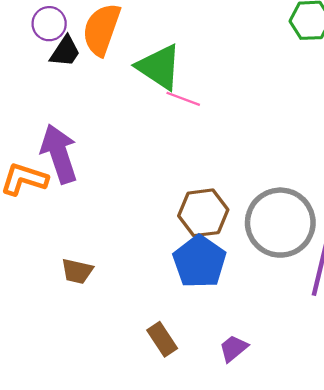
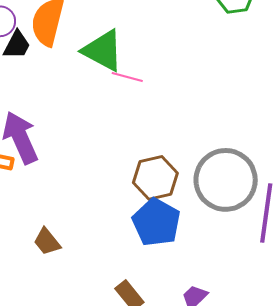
brown trapezoid: (77, 271) -> (47, 242), turned 44

